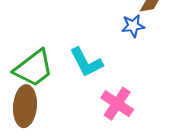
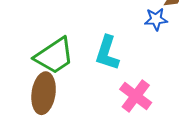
cyan L-shape: (86, 62) -> (107, 53), turned 42

